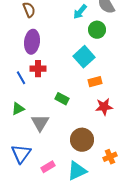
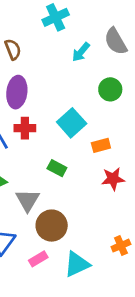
green circle: (97, 30) -> (110, 89), moved
cyan square: (84, 57) -> (72, 123), moved
brown circle: (82, 140) -> (52, 226), moved

